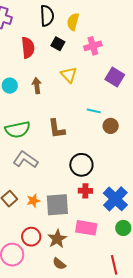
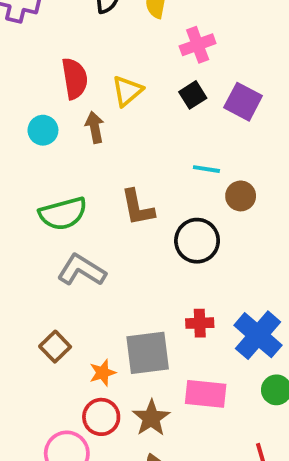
black square: (58, 44) -> (193, 95), moved, turned 32
red semicircle: (28, 48) -> (75, 78), moved
yellow triangle: (69, 75) -> (127, 91), moved, turned 36
black circle: (81, 165) -> (197, 241), moved
orange star: (33, 201) -> (103, 373), moved

